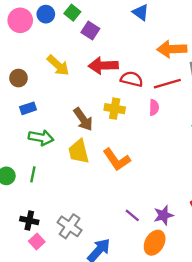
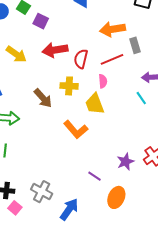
red semicircle: (132, 79) -> (81, 59), turned -84
yellow trapezoid: (79, 151) -> (95, 104), moved
purple star: (163, 215) -> (125, 162), moved

